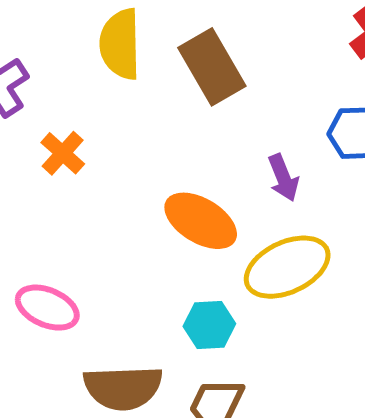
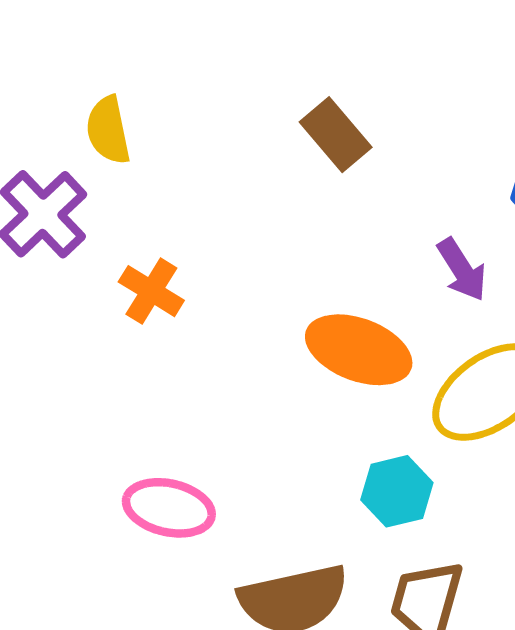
yellow semicircle: (120, 44) -> (108, 130), moved, size x0.7
brown rectangle: (212, 67) -> (336, 135), size x0.7

